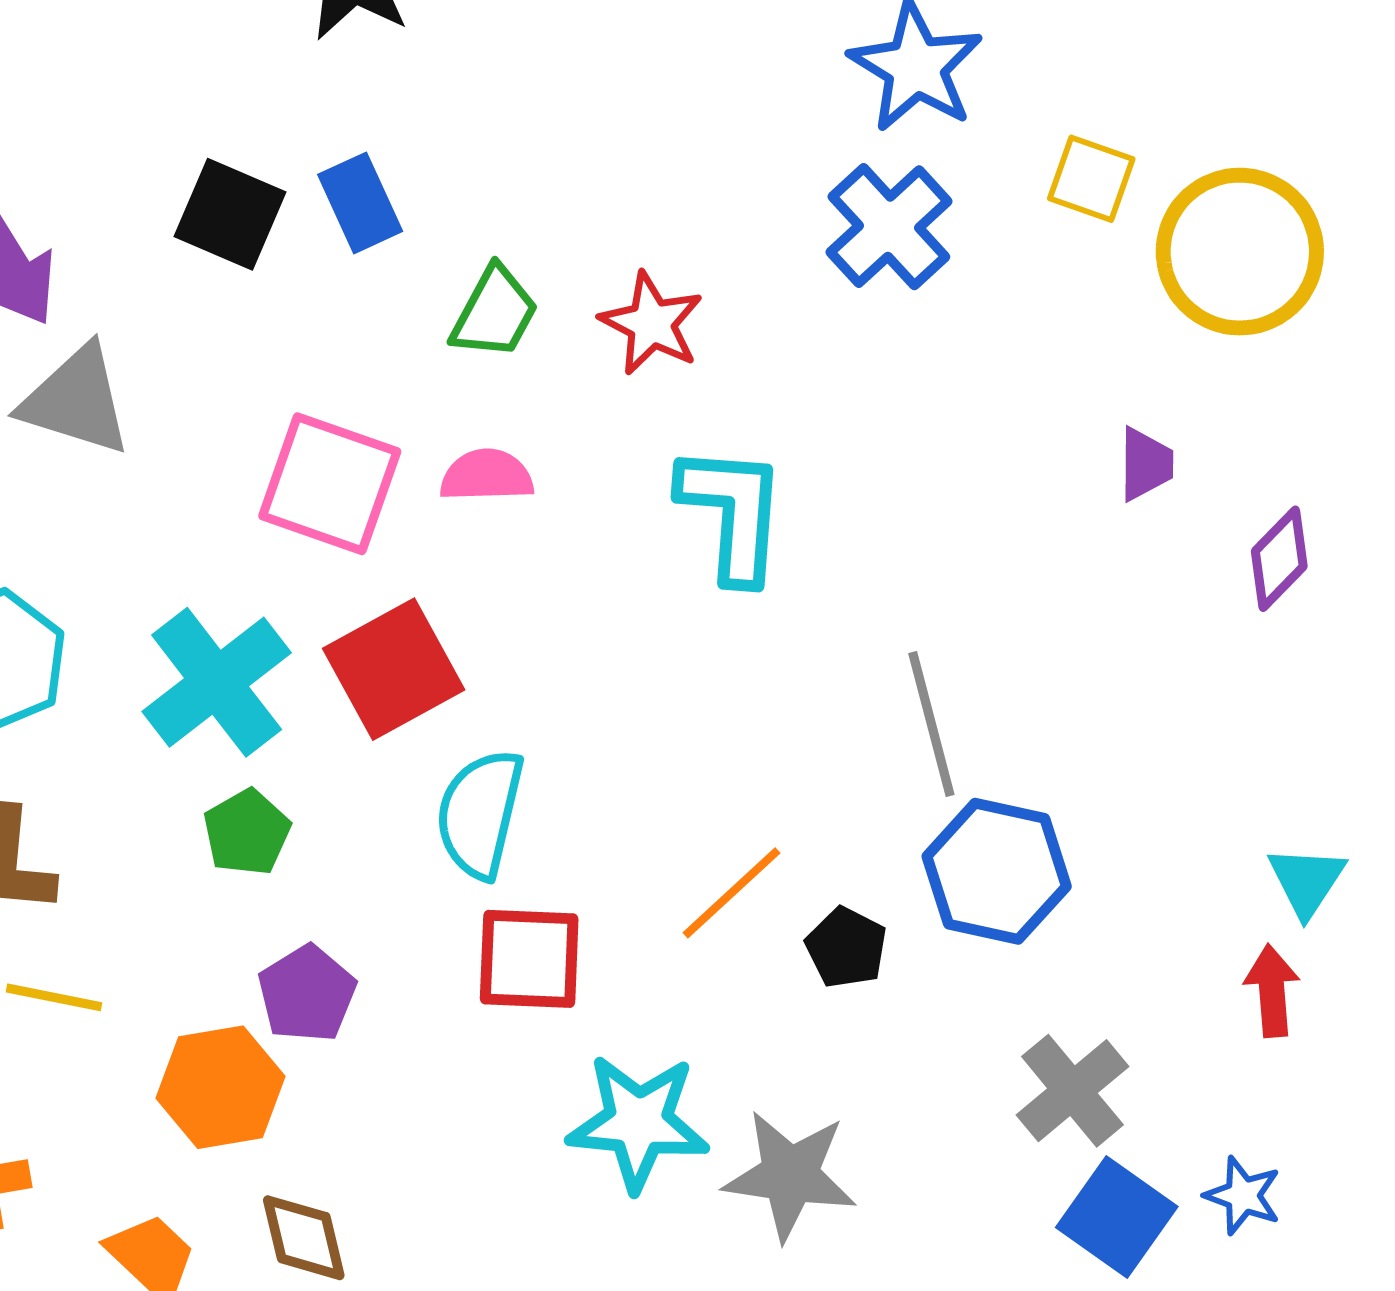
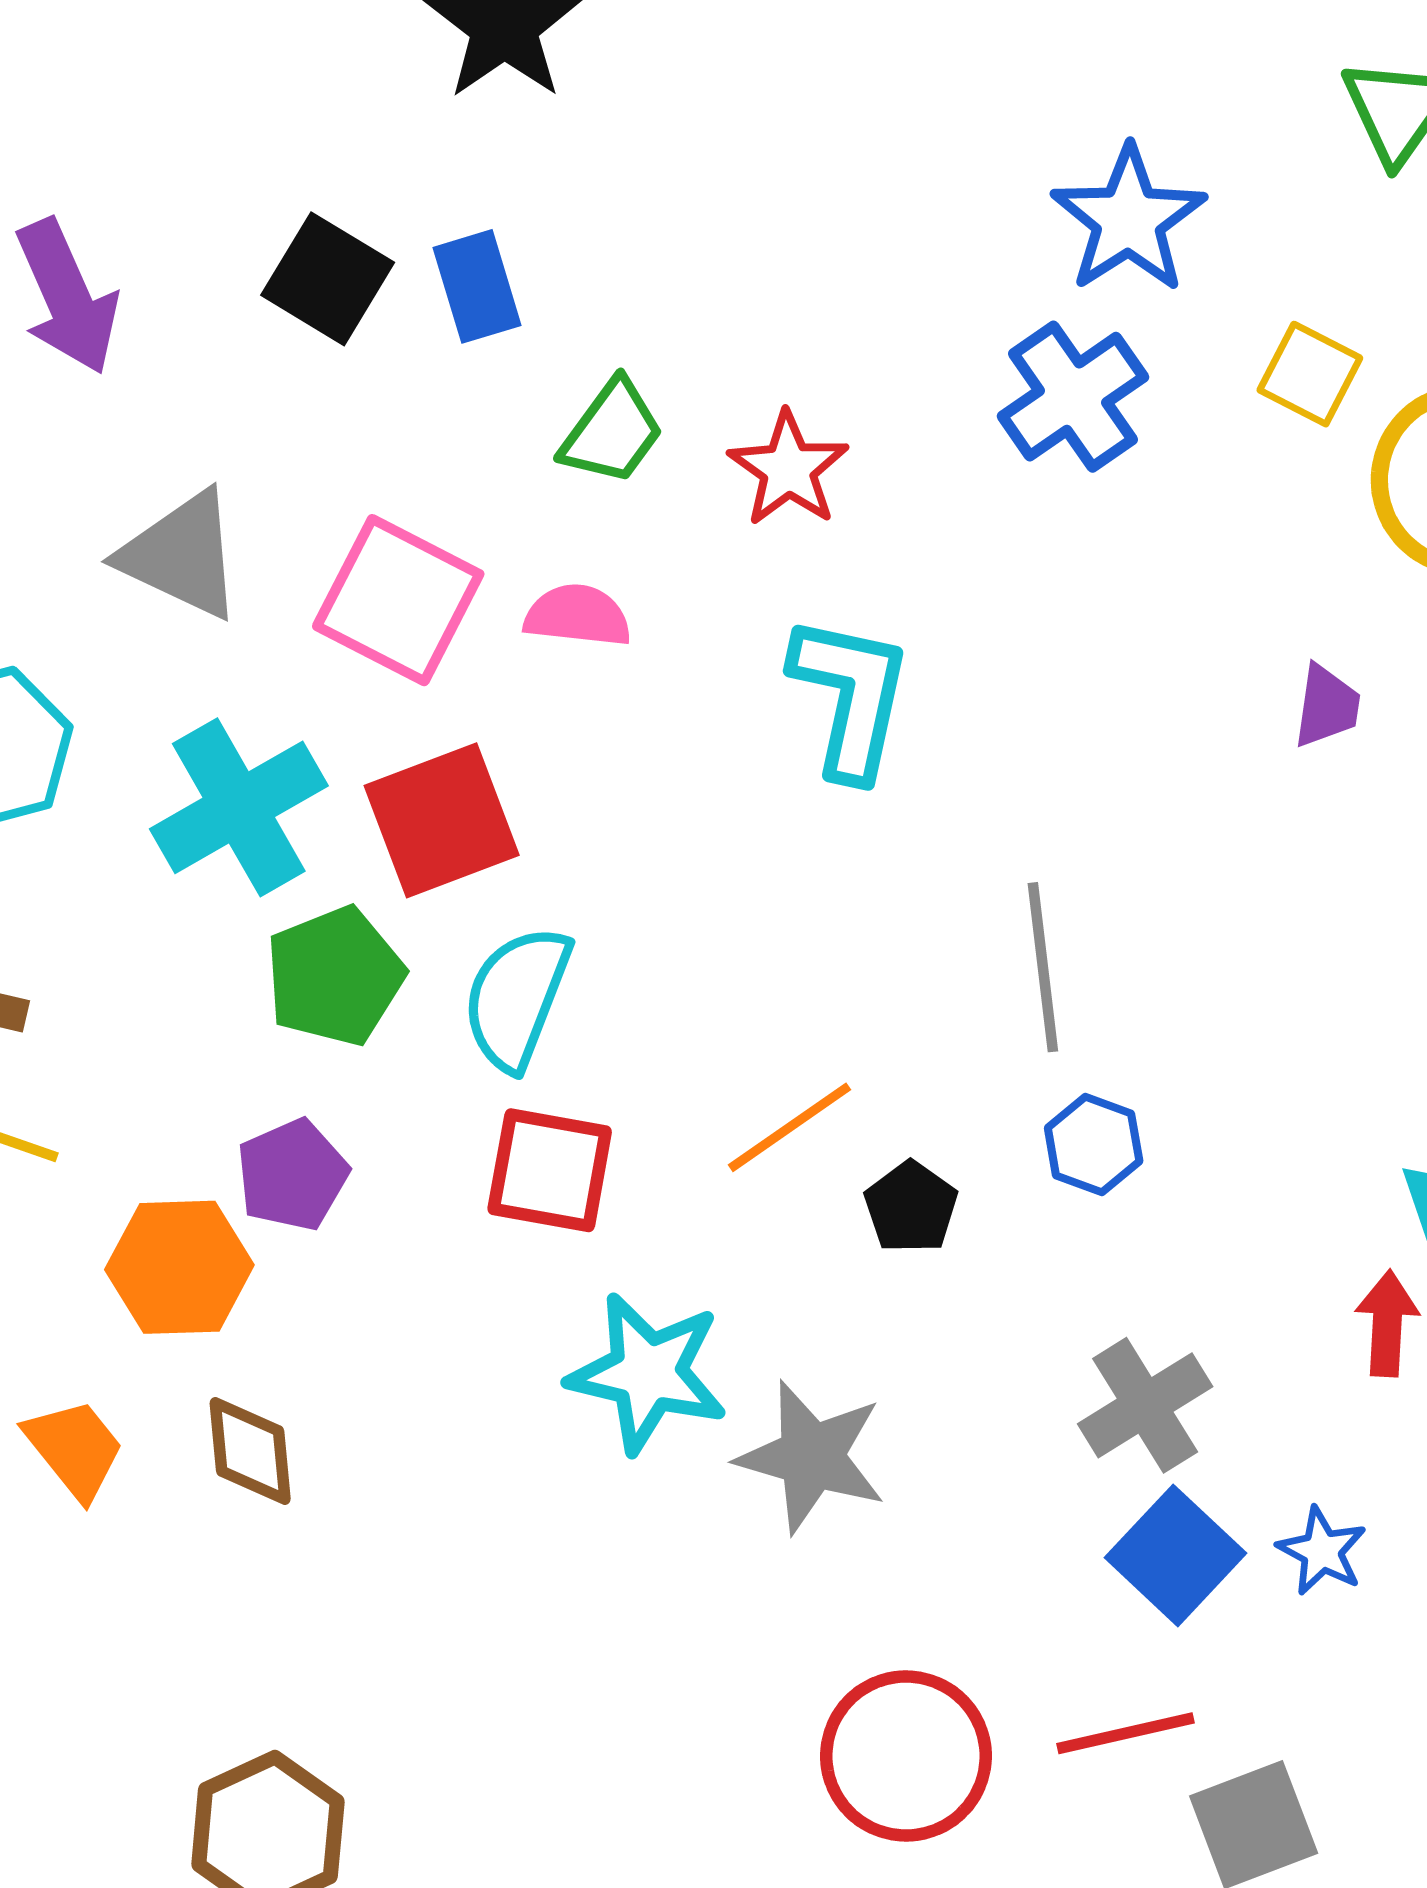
gray triangle: (76, 400) -> (181, 555), moved
green pentagon: (247, 832) -> (335, 976), moved, size x1.4
blue hexagon: (997, 871) -> (1094, 1145), size x0.6

